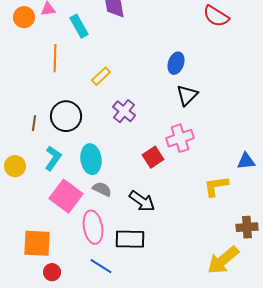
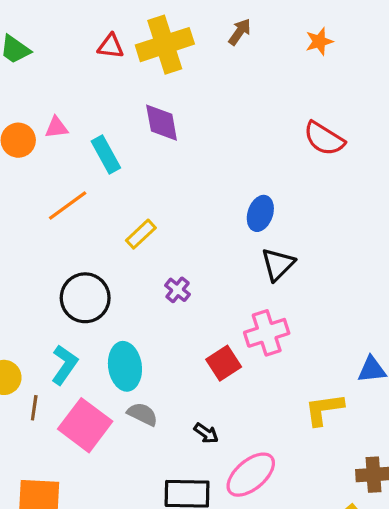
orange line: (55, 58) -> (68, 205), turned 52
purple cross: (124, 111) -> (178, 290), size x0.7
brown line: (34, 123) -> (34, 408), moved
black arrow: (142, 201) -> (206, 433), size x0.6
pink ellipse: (93, 227) -> (251, 475), moved, turned 60

